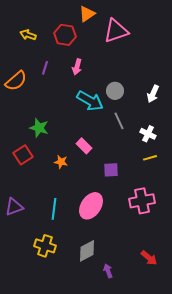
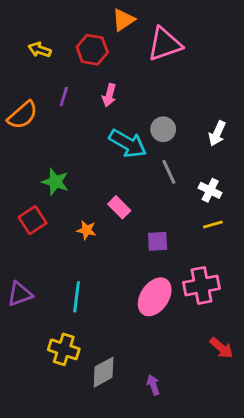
pink ellipse: (91, 206) -> (155, 297), moved
gray diamond: (87, 251) -> (104, 372), moved
red arrow: (149, 258) -> (221, 348), moved

